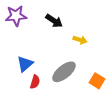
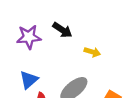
purple star: (16, 16) -> (29, 37), moved

